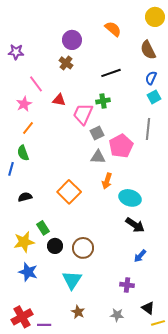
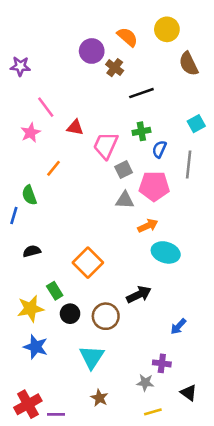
yellow circle: (155, 17) -> (167, 29), moved
orange semicircle: (113, 29) -> (127, 37), moved
brown cross: (66, 63) -> (115, 68), moved
blue semicircle: (151, 78) -> (159, 149), moved
green cross: (103, 101) -> (141, 131), moved
orange line: (28, 128) -> (53, 168), moved
pink pentagon: (121, 146) -> (154, 186), turned 30
orange arrow: (107, 181) -> (148, 226), moved, turned -133
orange square: (69, 192) -> (88, 263), moved
black arrow: (135, 225) -> (139, 295), moved, turned -60
gray star: (117, 315) -> (145, 383), moved
yellow line: (158, 323) -> (153, 412), moved

